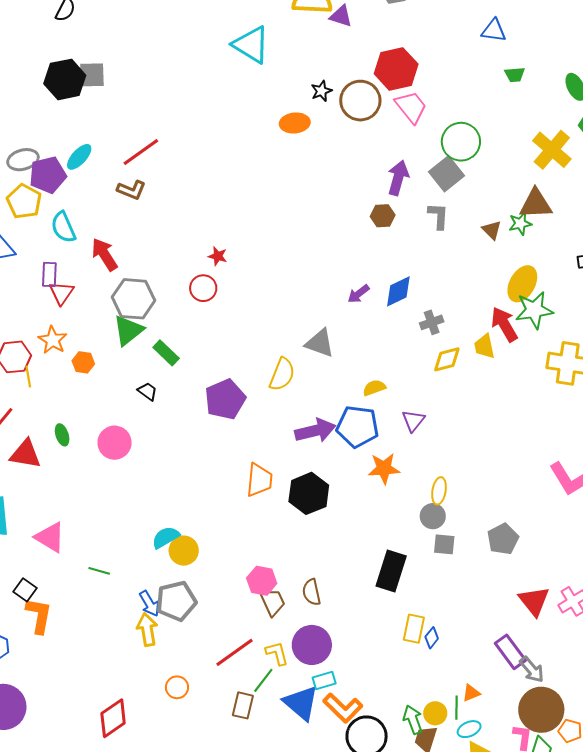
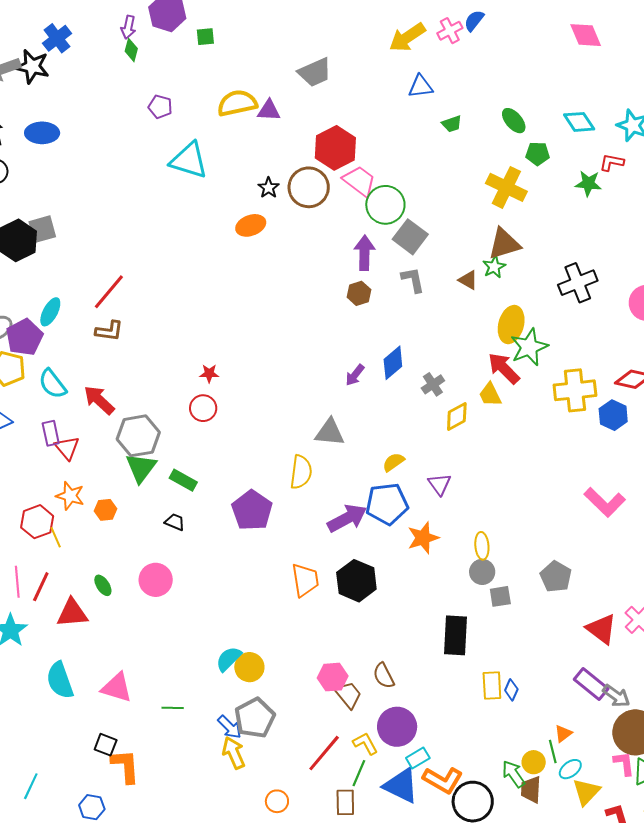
green circle: (461, 142) -> (385, 205), moved

